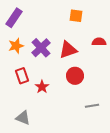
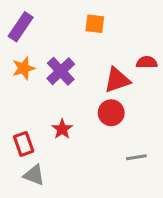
orange square: (76, 16) -> (95, 24), moved
red triangle: (68, 50) -> (117, 80), moved
red rectangle: (22, 76) -> (24, 144), moved

